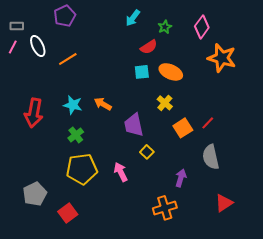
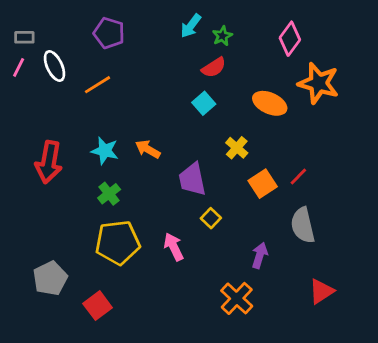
purple pentagon: (65, 16) -> (109, 33), moved, turned -30
green star: (165, 27) -> (222, 36), moved
cyan square: (142, 72) -> (204, 103), turned -35
orange ellipse: (171, 72) -> (270, 103), moved
orange cross: (165, 208) -> (237, 298), turned -30

